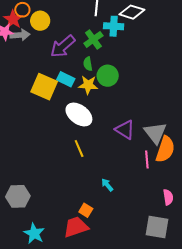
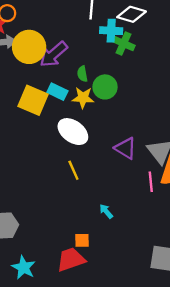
yellow circle: (40, 21) -> (29, 47), moved, size x1.5
green cross: (93, 39) -> (123, 43), moved, turned -30
orange square: (86, 210) -> (82, 240), turned -32

